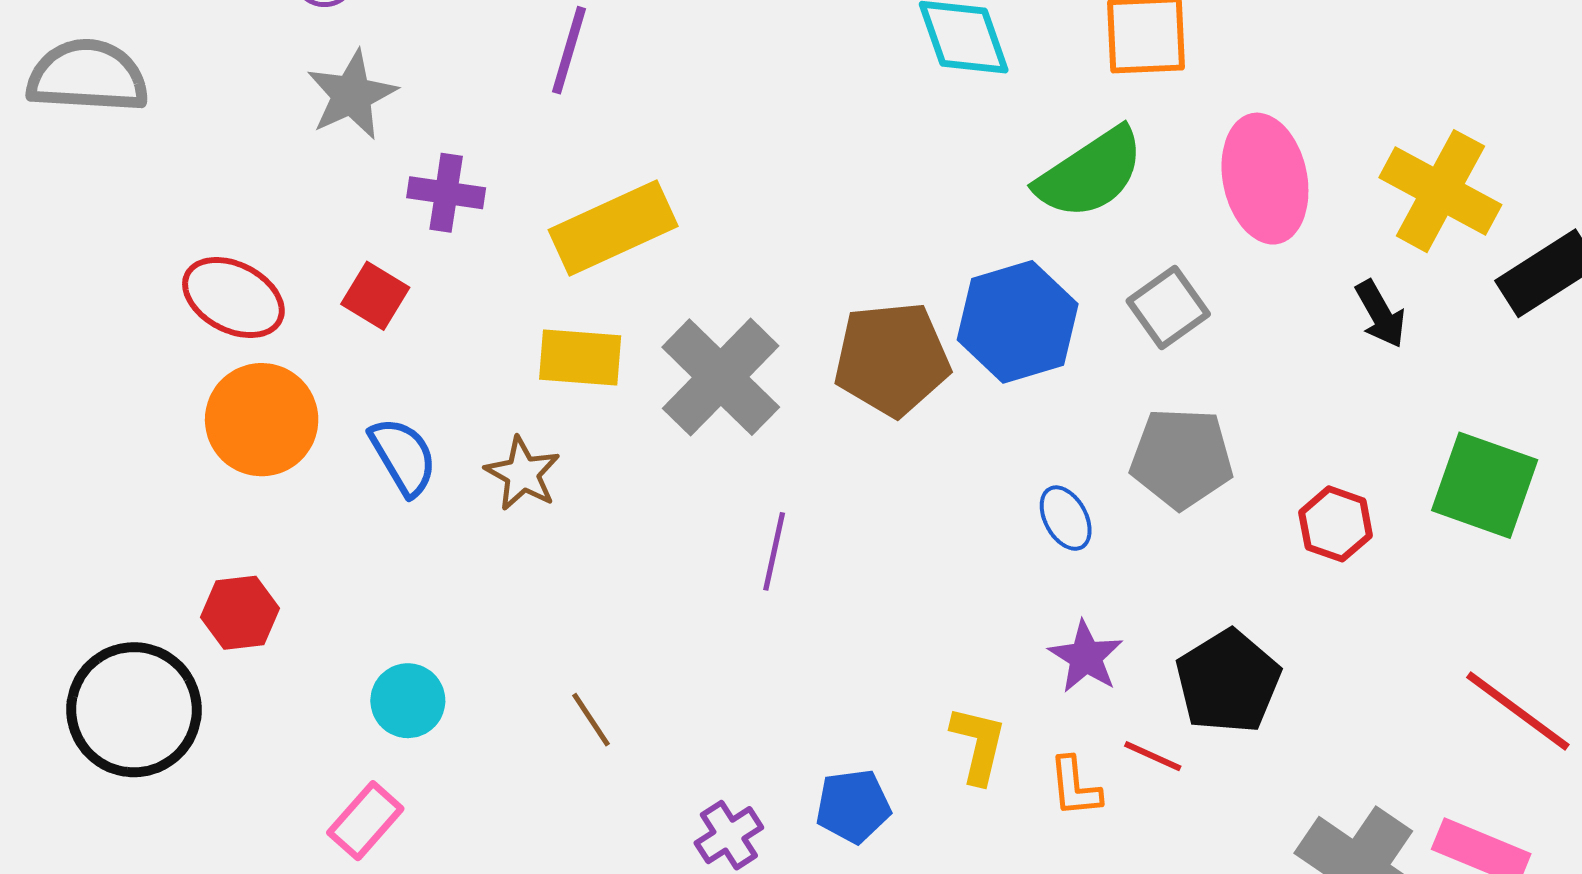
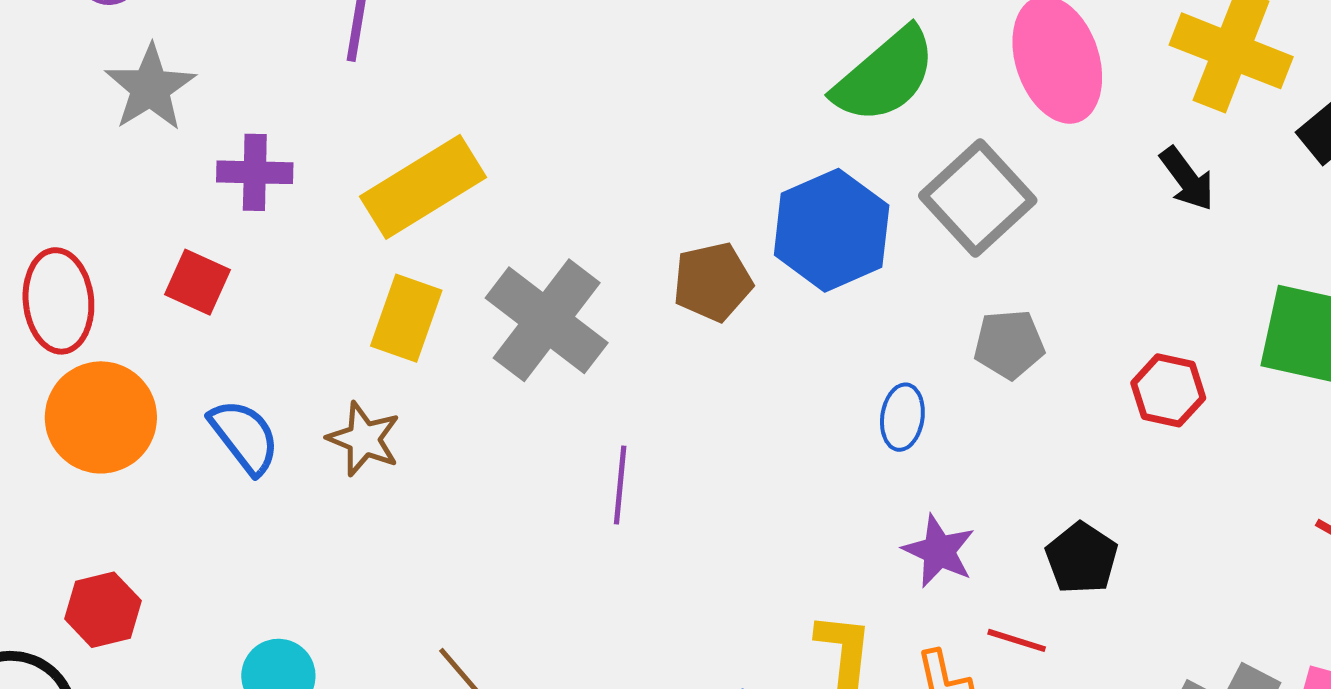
red ellipse: (233, 298) -> (58, 301), turned 64
gray square: (1168, 307) -> (978, 198), size x1.4
yellow rectangle: (580, 358) -> (406, 318), turned -68
brown pentagon: (892, 359) -> (713, 282), size x0.7
gray pentagon: (1182, 458) -> (1009, 344), size x0.7
blue ellipse: (1066, 518) -> (902, 417), turned 44
black pentagon: (1228, 682) -> (1082, 558), size x0.7

